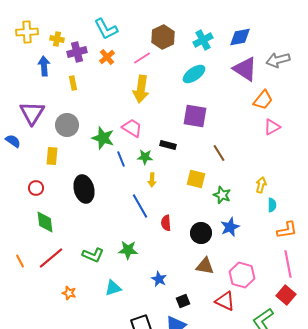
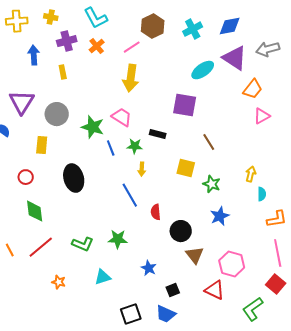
yellow cross: (57, 39) -> (51, 17), moved
cyan ellipse: (194, 74) -> (203, 70), moved
black circle: (201, 233) -> (181, 231), moved
brown triangle: (205, 266) -> (195, 255), turned 42

